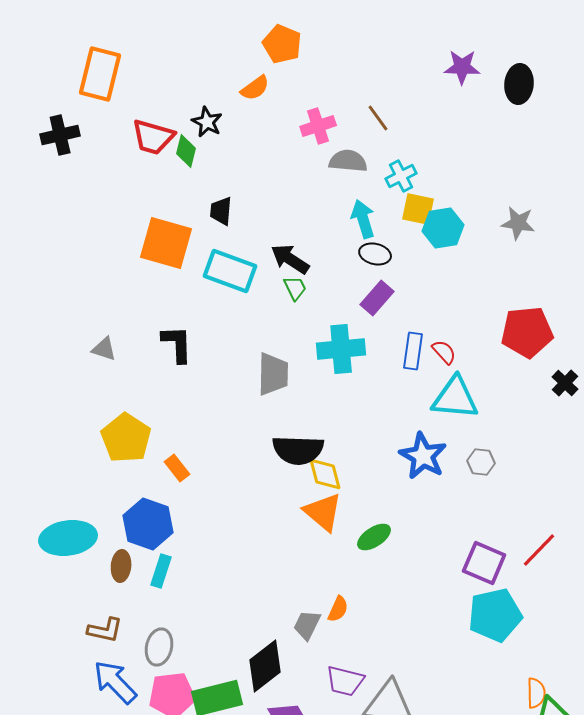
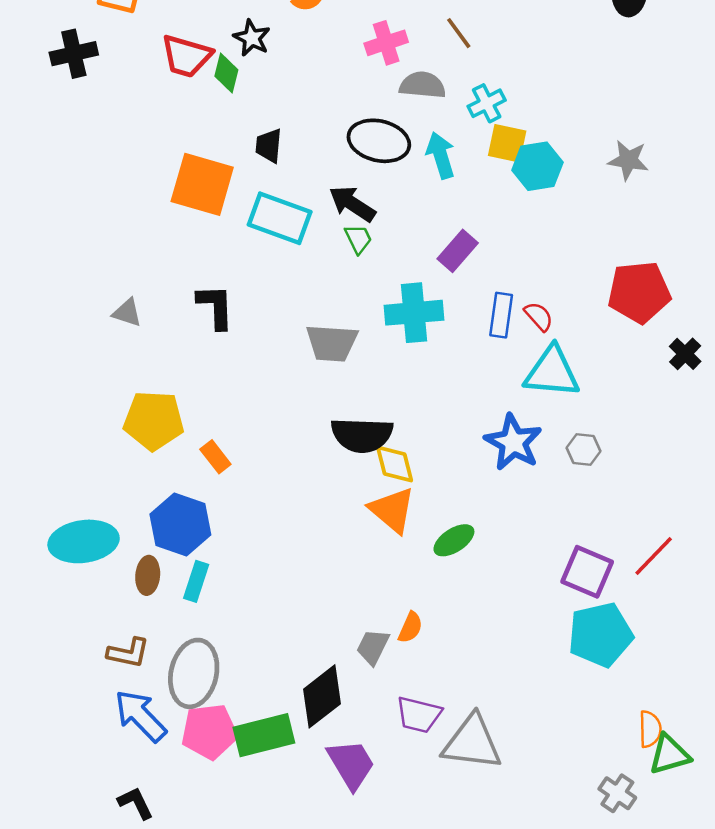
black ellipse: (375, 254) -> (379, 141), moved, size x1.6
gray trapezoid: (273, 374) -> (332, 343), turned 93
yellow pentagon: (126, 438) -> (154, 420), turned -30
gray ellipse: (159, 647) -> (194, 673), size x1.5

